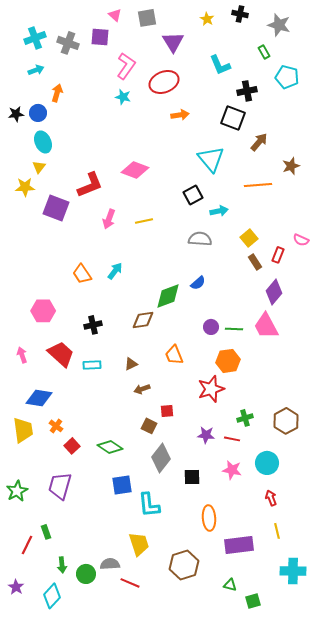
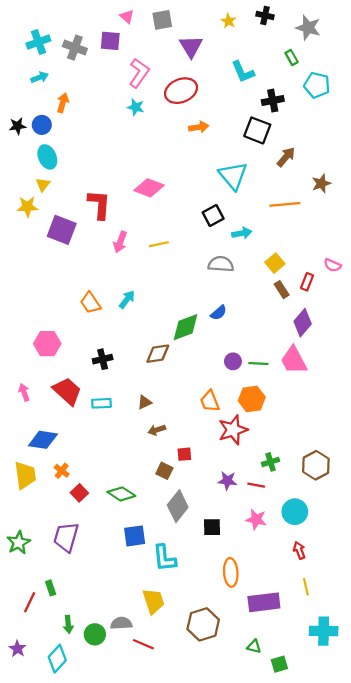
red L-shape: (90, 185) -> (99, 204), turned -64
orange trapezoid: (174, 355) -> (210, 401), moved

